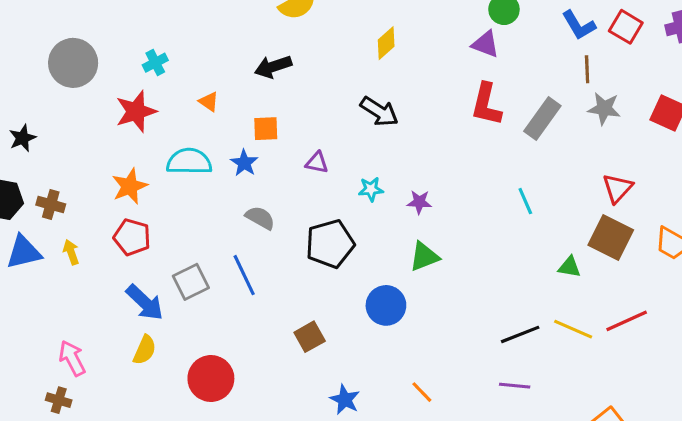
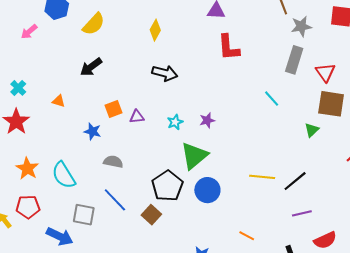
gray rectangle: (542, 119) -> (294, 60), moved
orange square: (266, 129) -> (113, 109), moved
cyan semicircle: (189, 162) -> (64, 175), moved, turned -104
red pentagon: (132, 237) -> (28, 207), moved
black pentagon: (330, 244) -> (167, 186), moved
green triangle: (424, 257) -> (194, 156), moved, size x1.4
green triangle: (569, 267) -> (312, 130), turned -35
gray square: (191, 282) -> (84, 215), turned -35
yellow line: (573, 329) -> (262, 177), moved
brown square: (310, 337) -> (151, 215), moved

